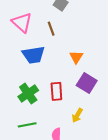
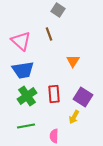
pink triangle: (22, 22) -> (21, 41), moved
blue trapezoid: (33, 55) -> (23, 70), moved
purple square: (87, 83) -> (83, 97), moved

